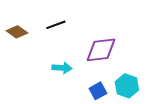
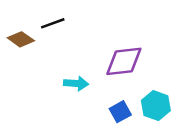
black line: (56, 25) -> (53, 23), moved

